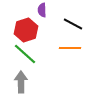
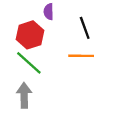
black line: (73, 24) -> (85, 28), turned 42

